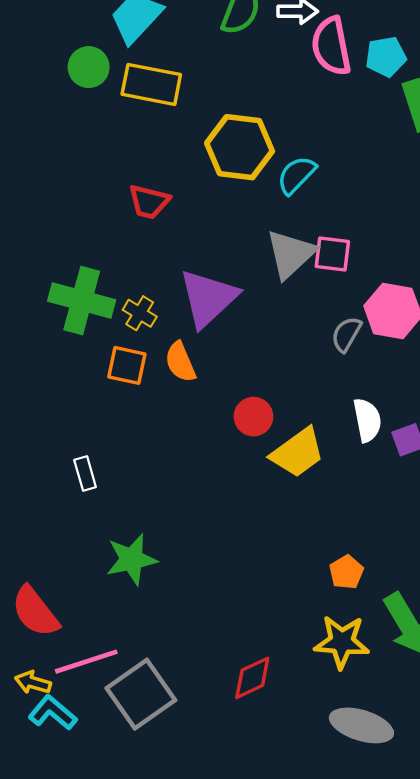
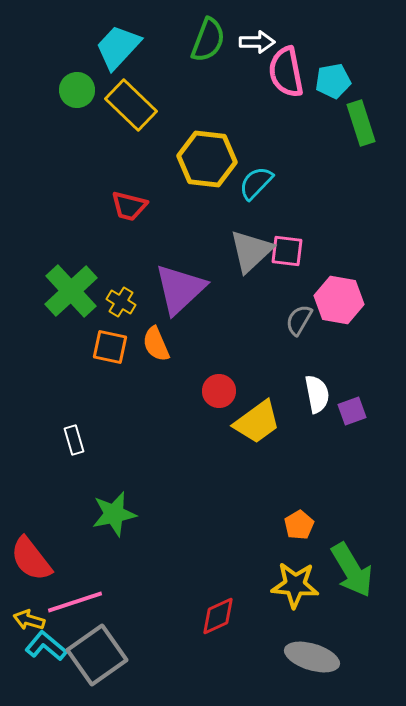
yellow rectangle: (151, 84) -> (131, 105), turned 33
green cross: (82, 300) -> (71, 291), turned 32
gray square: (141, 694) -> (97, 655), moved

